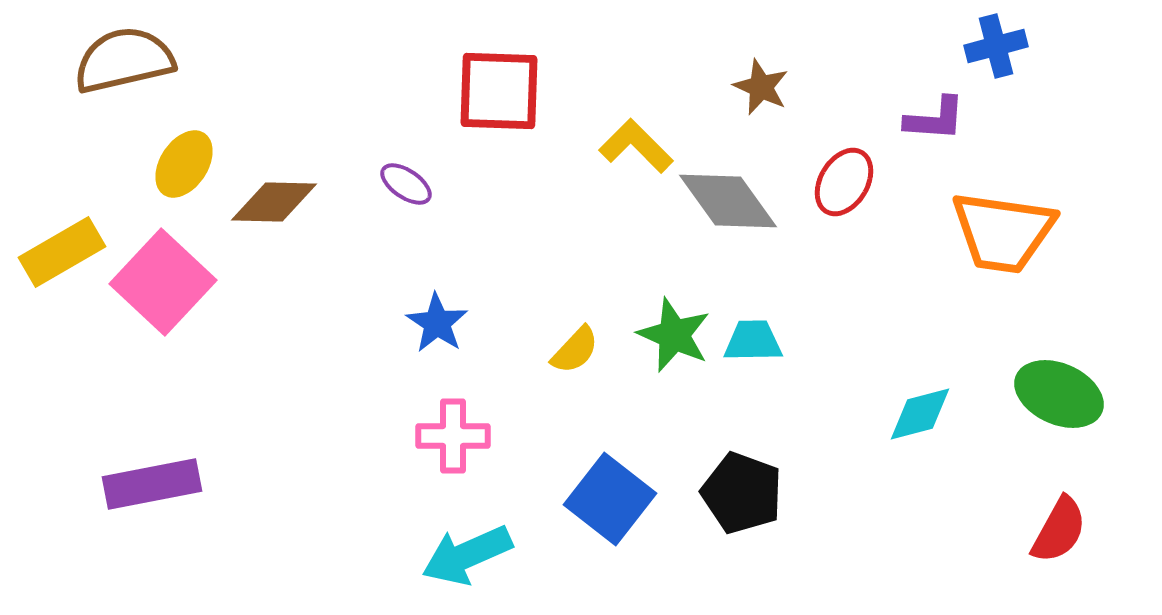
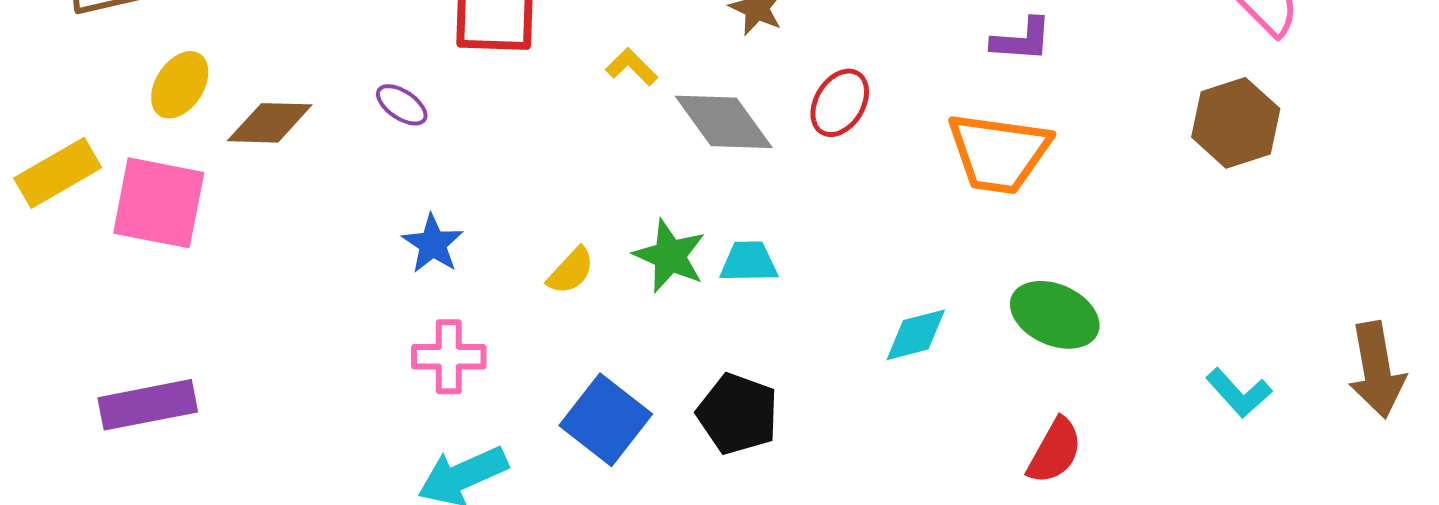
purple L-shape: (935, 119) -> (1022, 40), moved
yellow L-shape: (636, 146) -> (632, 67), size x0.7
pink square: (163, 282) -> (159, 203), turned -32

